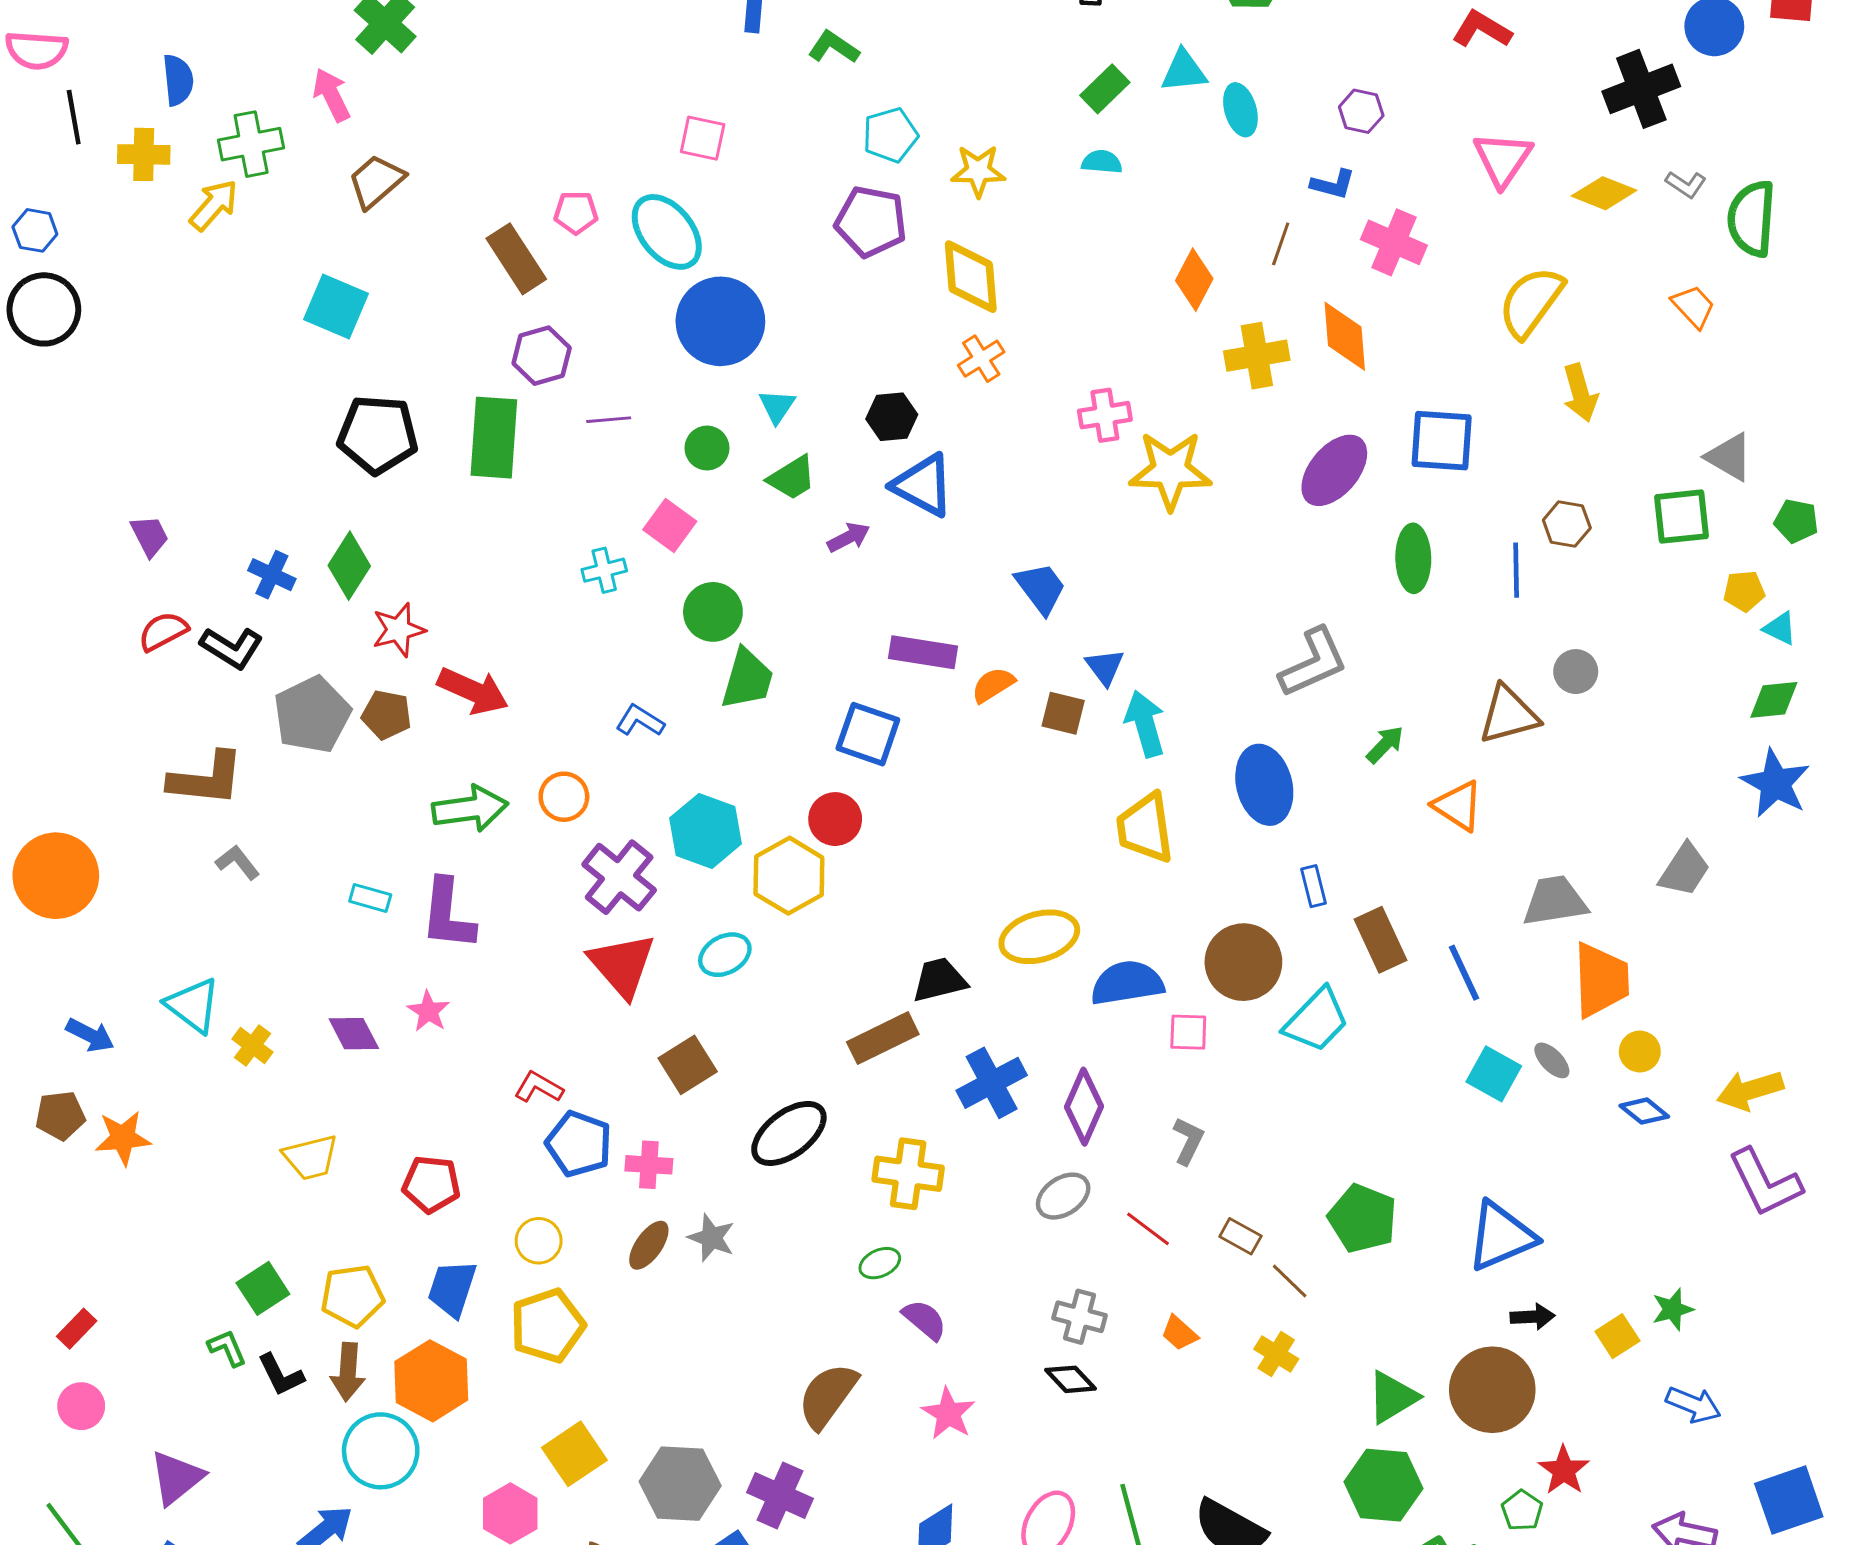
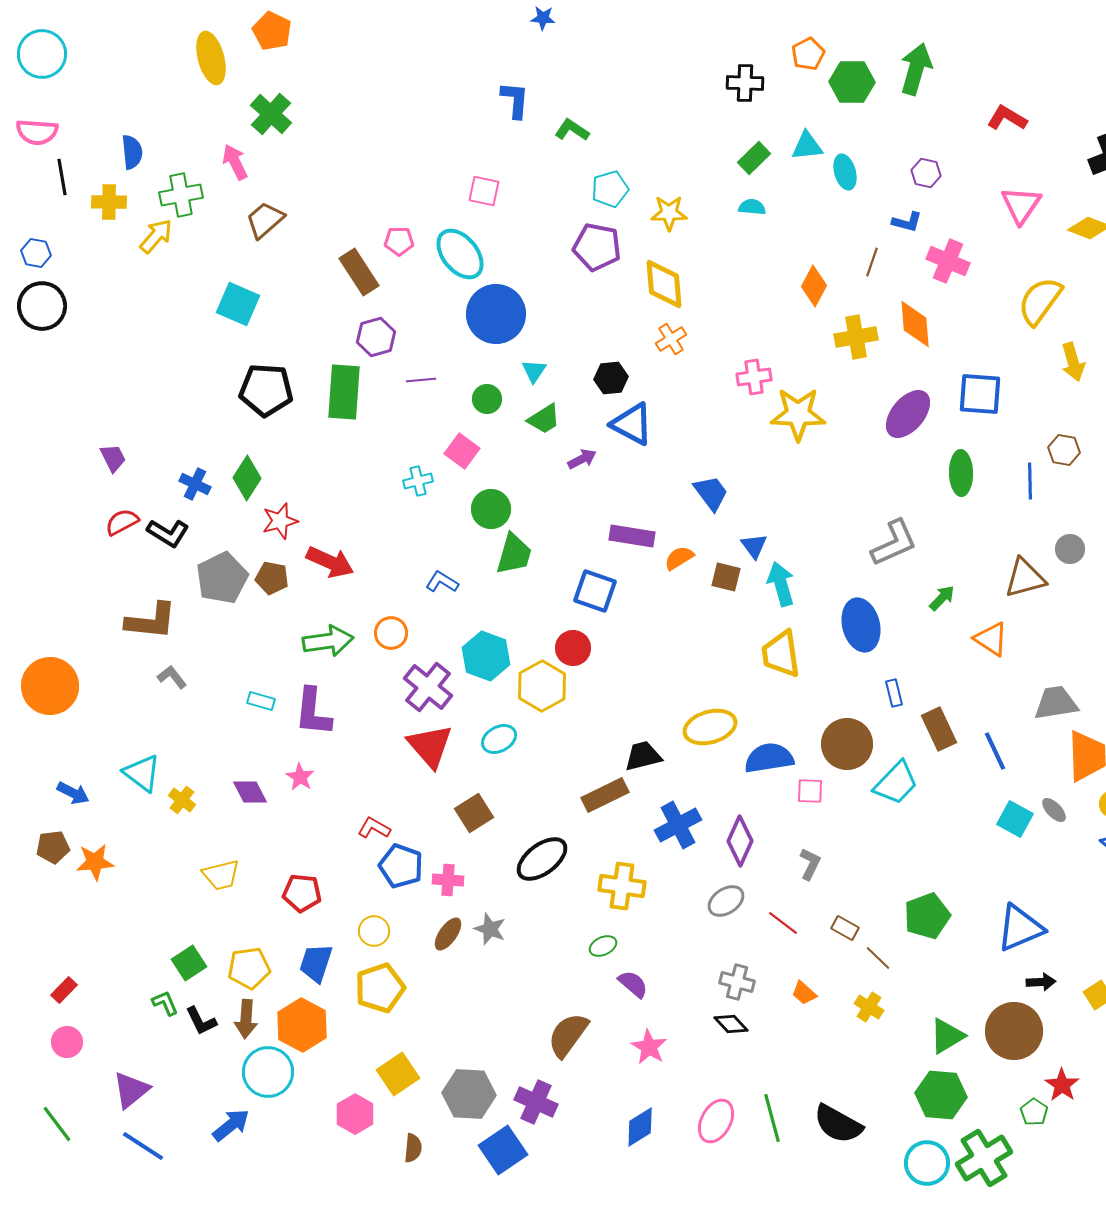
green pentagon: (1363, 1218) -> (927, 916), turned 30

